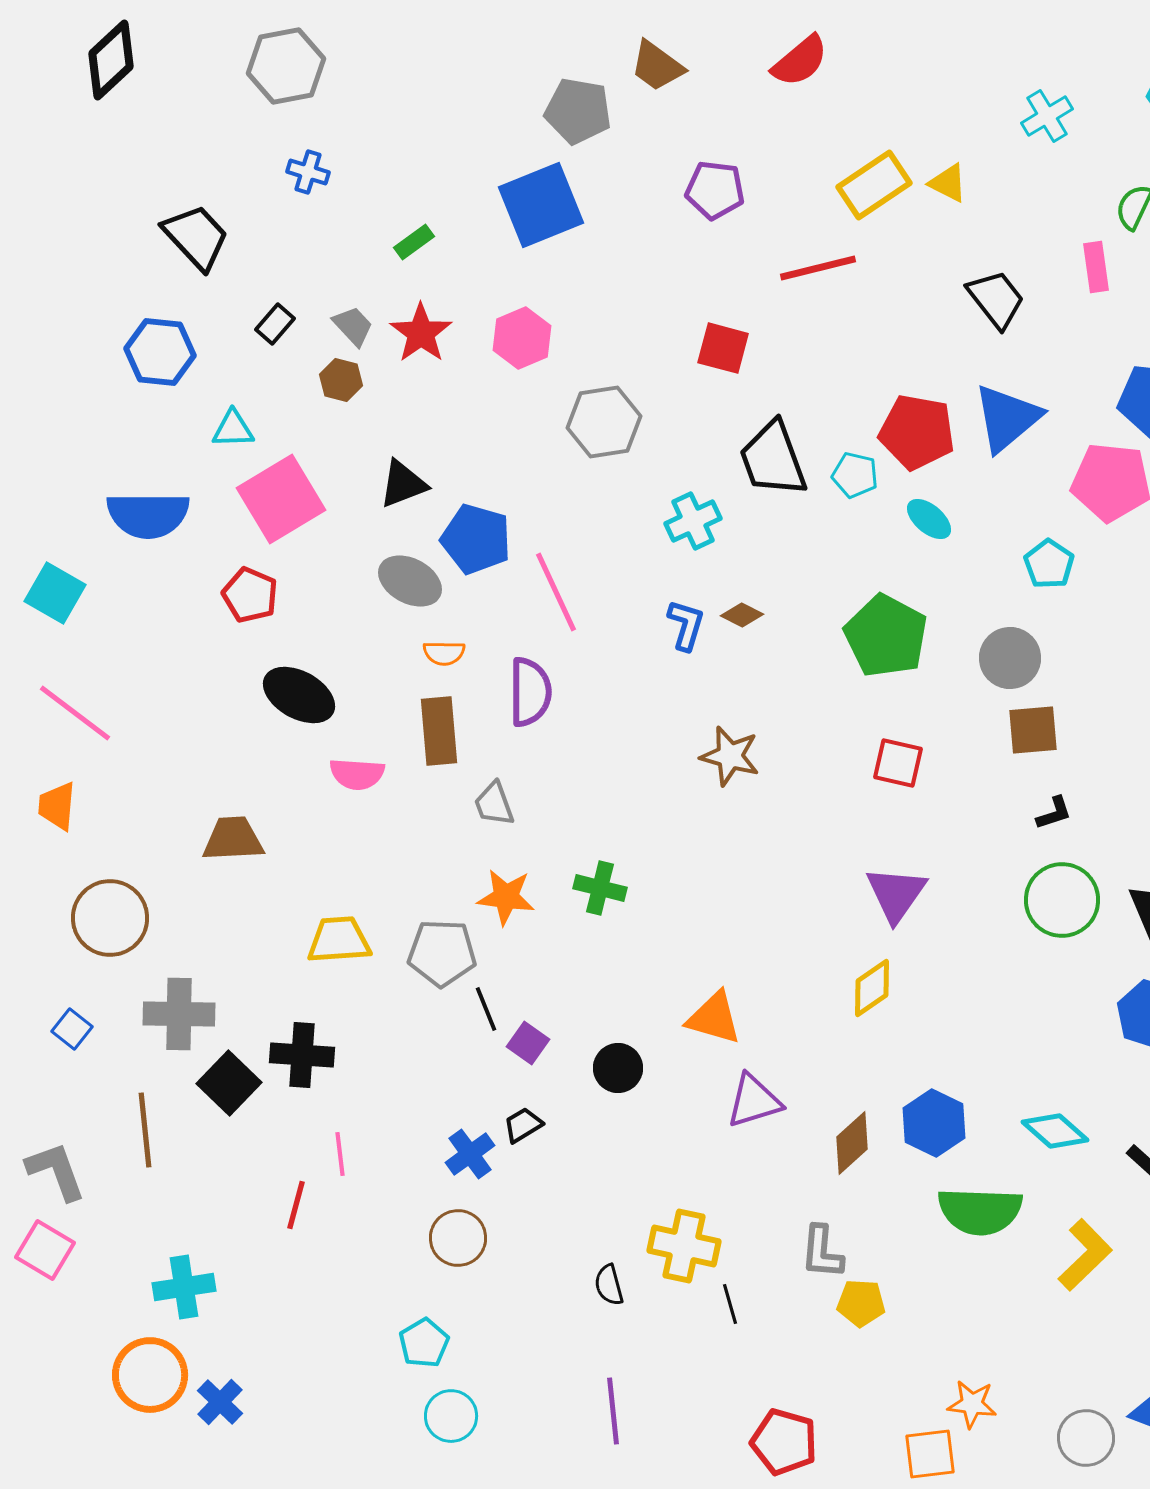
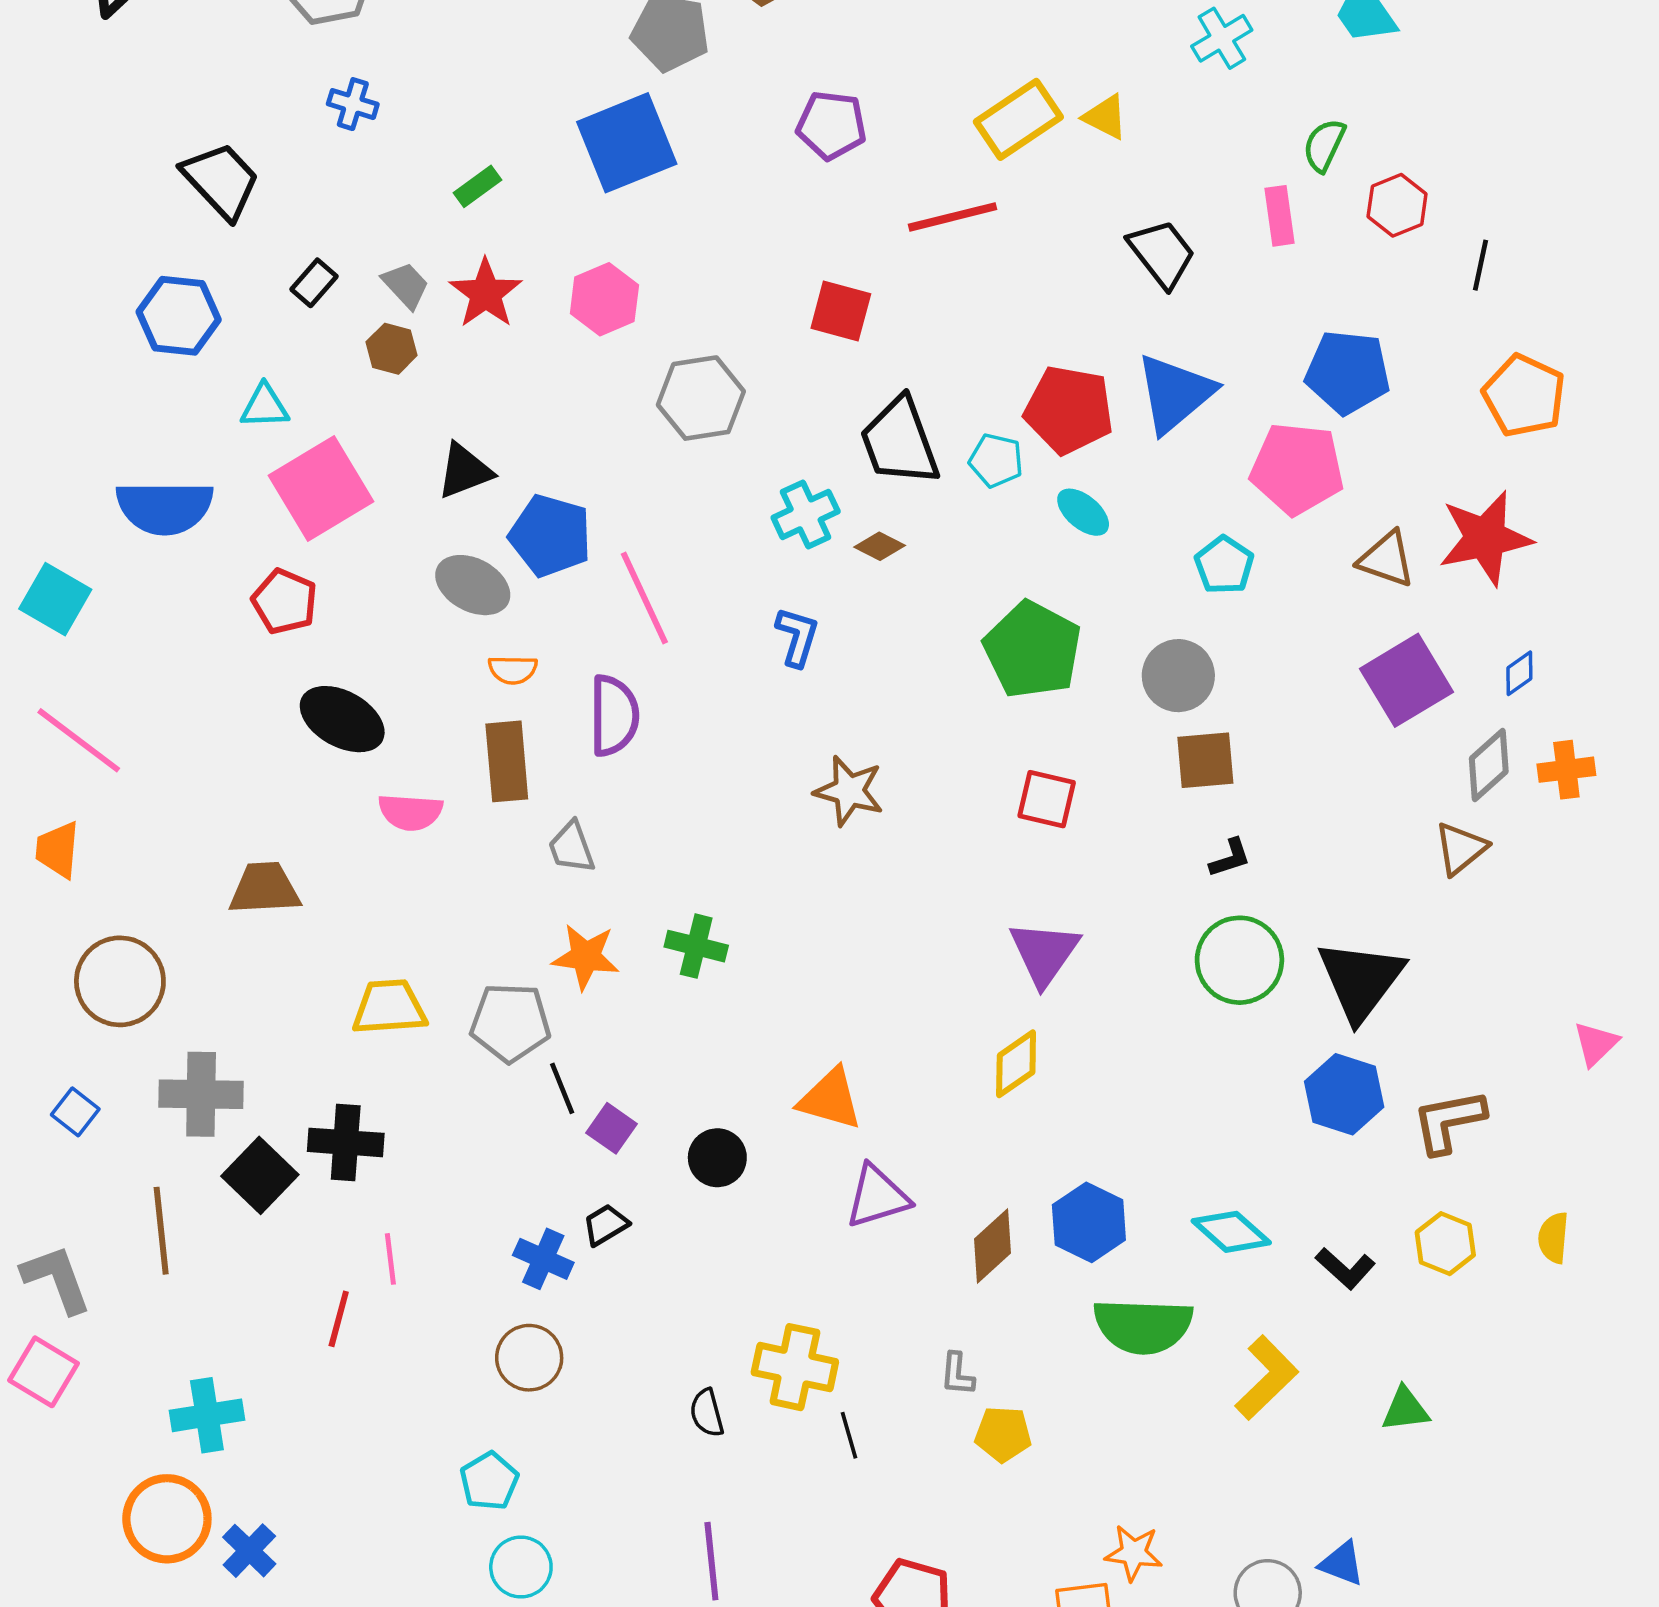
brown diamond: (742, 615) -> (880, 546), moved
blue cross: (470, 1154) -> (543, 1259), turned -30
gray L-shape: (822, 1252) -> (957, 1374), size x0.7

